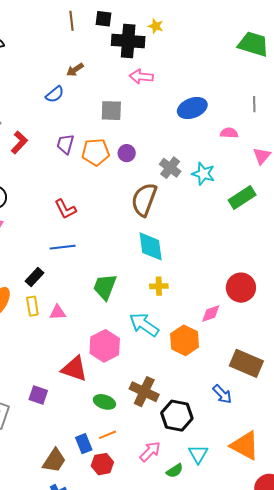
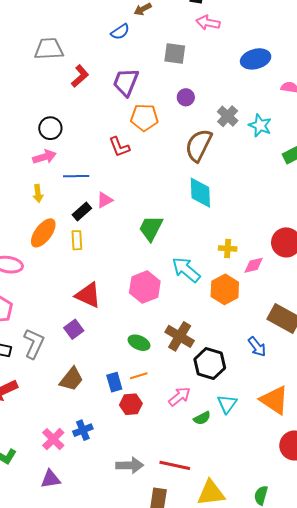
purple trapezoid: (65, 144) -> (126, 82), size x1.4
orange pentagon: (96, 152) -> (144, 118), moved
blue line: (63, 247) -> (76, 176), moved
yellow cross: (159, 286) -> (228, 248), moved
pink triangle: (58, 312) -> (105, 200), moved, turned -30
red triangle: (74, 369) -> (88, 295), moved
purple square: (38, 395) -> (74, 329), turned 30
brown trapezoid: (54, 461) -> (71, 379), moved

